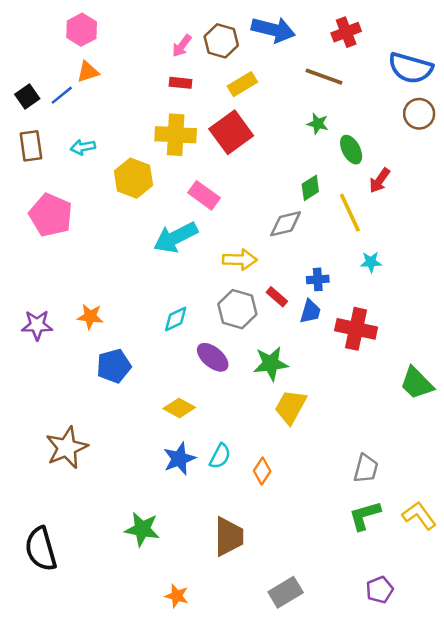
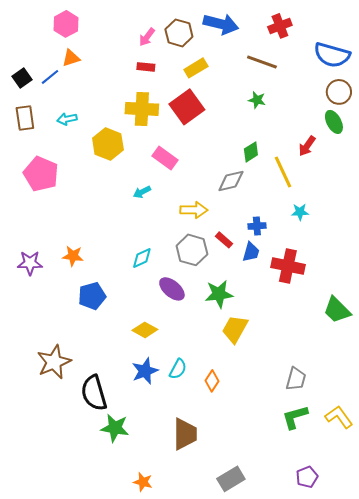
green ellipse: (351, 150) -> (334, 122), moved
cyan arrow: (176, 237) -> (142, 192), size x0.5
black semicircle: (41, 549) -> (94, 393), moved

